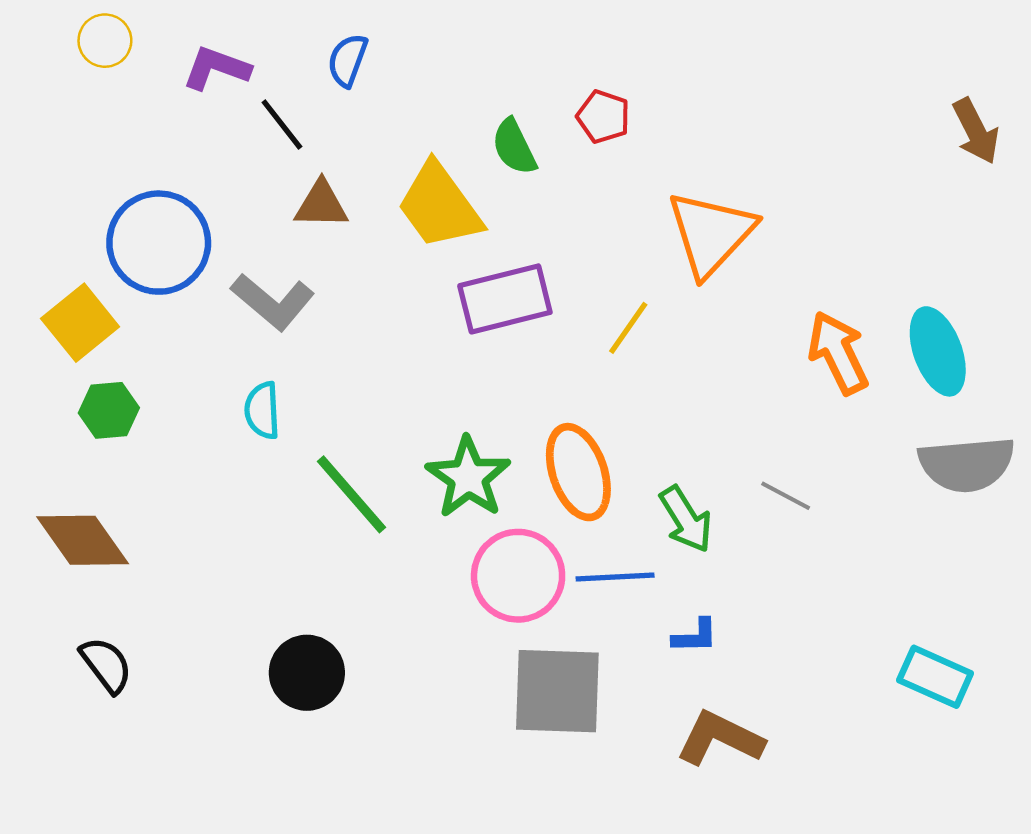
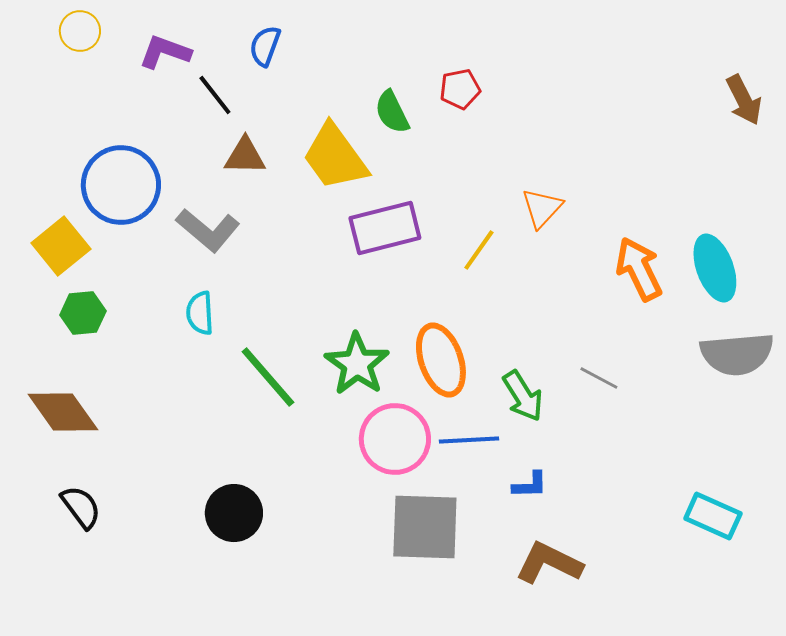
red pentagon: (603, 117) -> (460, 89), turned -30
orange triangle: (711, 233) -> (542, 208), moved, size x0.6

